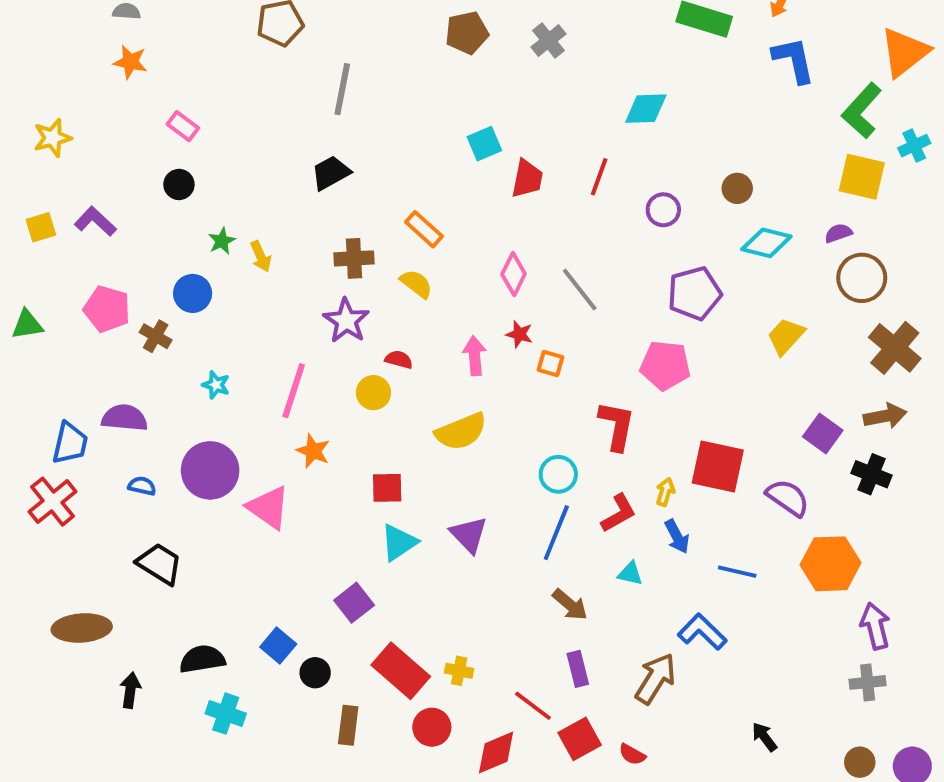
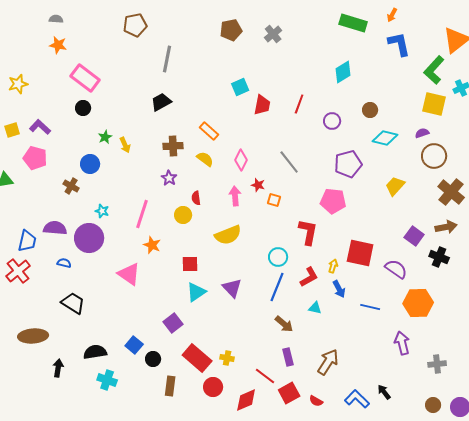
cyan diamond: (646, 109) -> (343, 72), moved, turned -30
pink rectangle: (183, 126) -> (85, 78), size x1.8
pink diamond: (514, 274) -> (241, 160), moved
pink pentagon: (107, 309) -> (35, 158), moved
purple star: (346, 321) -> (169, 178), size x0.7
red semicircle: (399, 360) -> (196, 198), turned -112
purple circle: (210, 470) -> (89, 238), moved
purple arrow: (875, 626) -> (402, 343), moved
blue L-shape: (702, 632) -> (357, 399), moved

